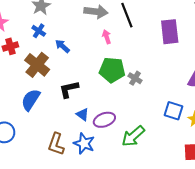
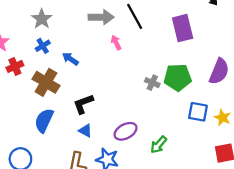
blue cross: (39, 31) -> (43, 46), turned 32
green pentagon: (112, 70) -> (178, 77), moved
blue triangle: (82, 114) -> (85, 131), moved
green arrow: (133, 136) -> (159, 145), size x0.7

